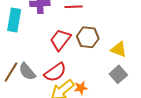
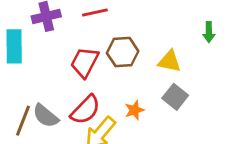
orange star: (81, 88) -> (134, 110), moved

